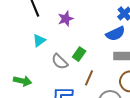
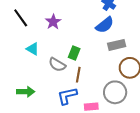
cyan triangle: (39, 40) -> (33, 49), turned -40
brown line: (89, 78) -> (78, 75), moved

